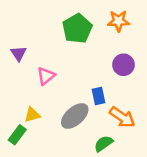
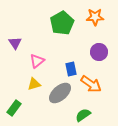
blue rectangle: (98, 96) -> (71, 69), moved
yellow triangle: (32, 115) -> (34, 84), moved
orange arrow: (122, 117) -> (91, 84), moved

